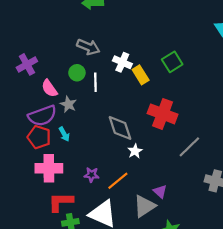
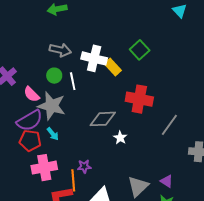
white cross: (122, 62) -> (94, 58), size x1.4
gray star: (68, 104) -> (52, 106), size x1.8
gray diamond: (120, 128) -> (103, 119), turned -64
orange line: (118, 181) -> (73, 180), moved, turned -45
purple triangle: (160, 191) -> (167, 181), moved

